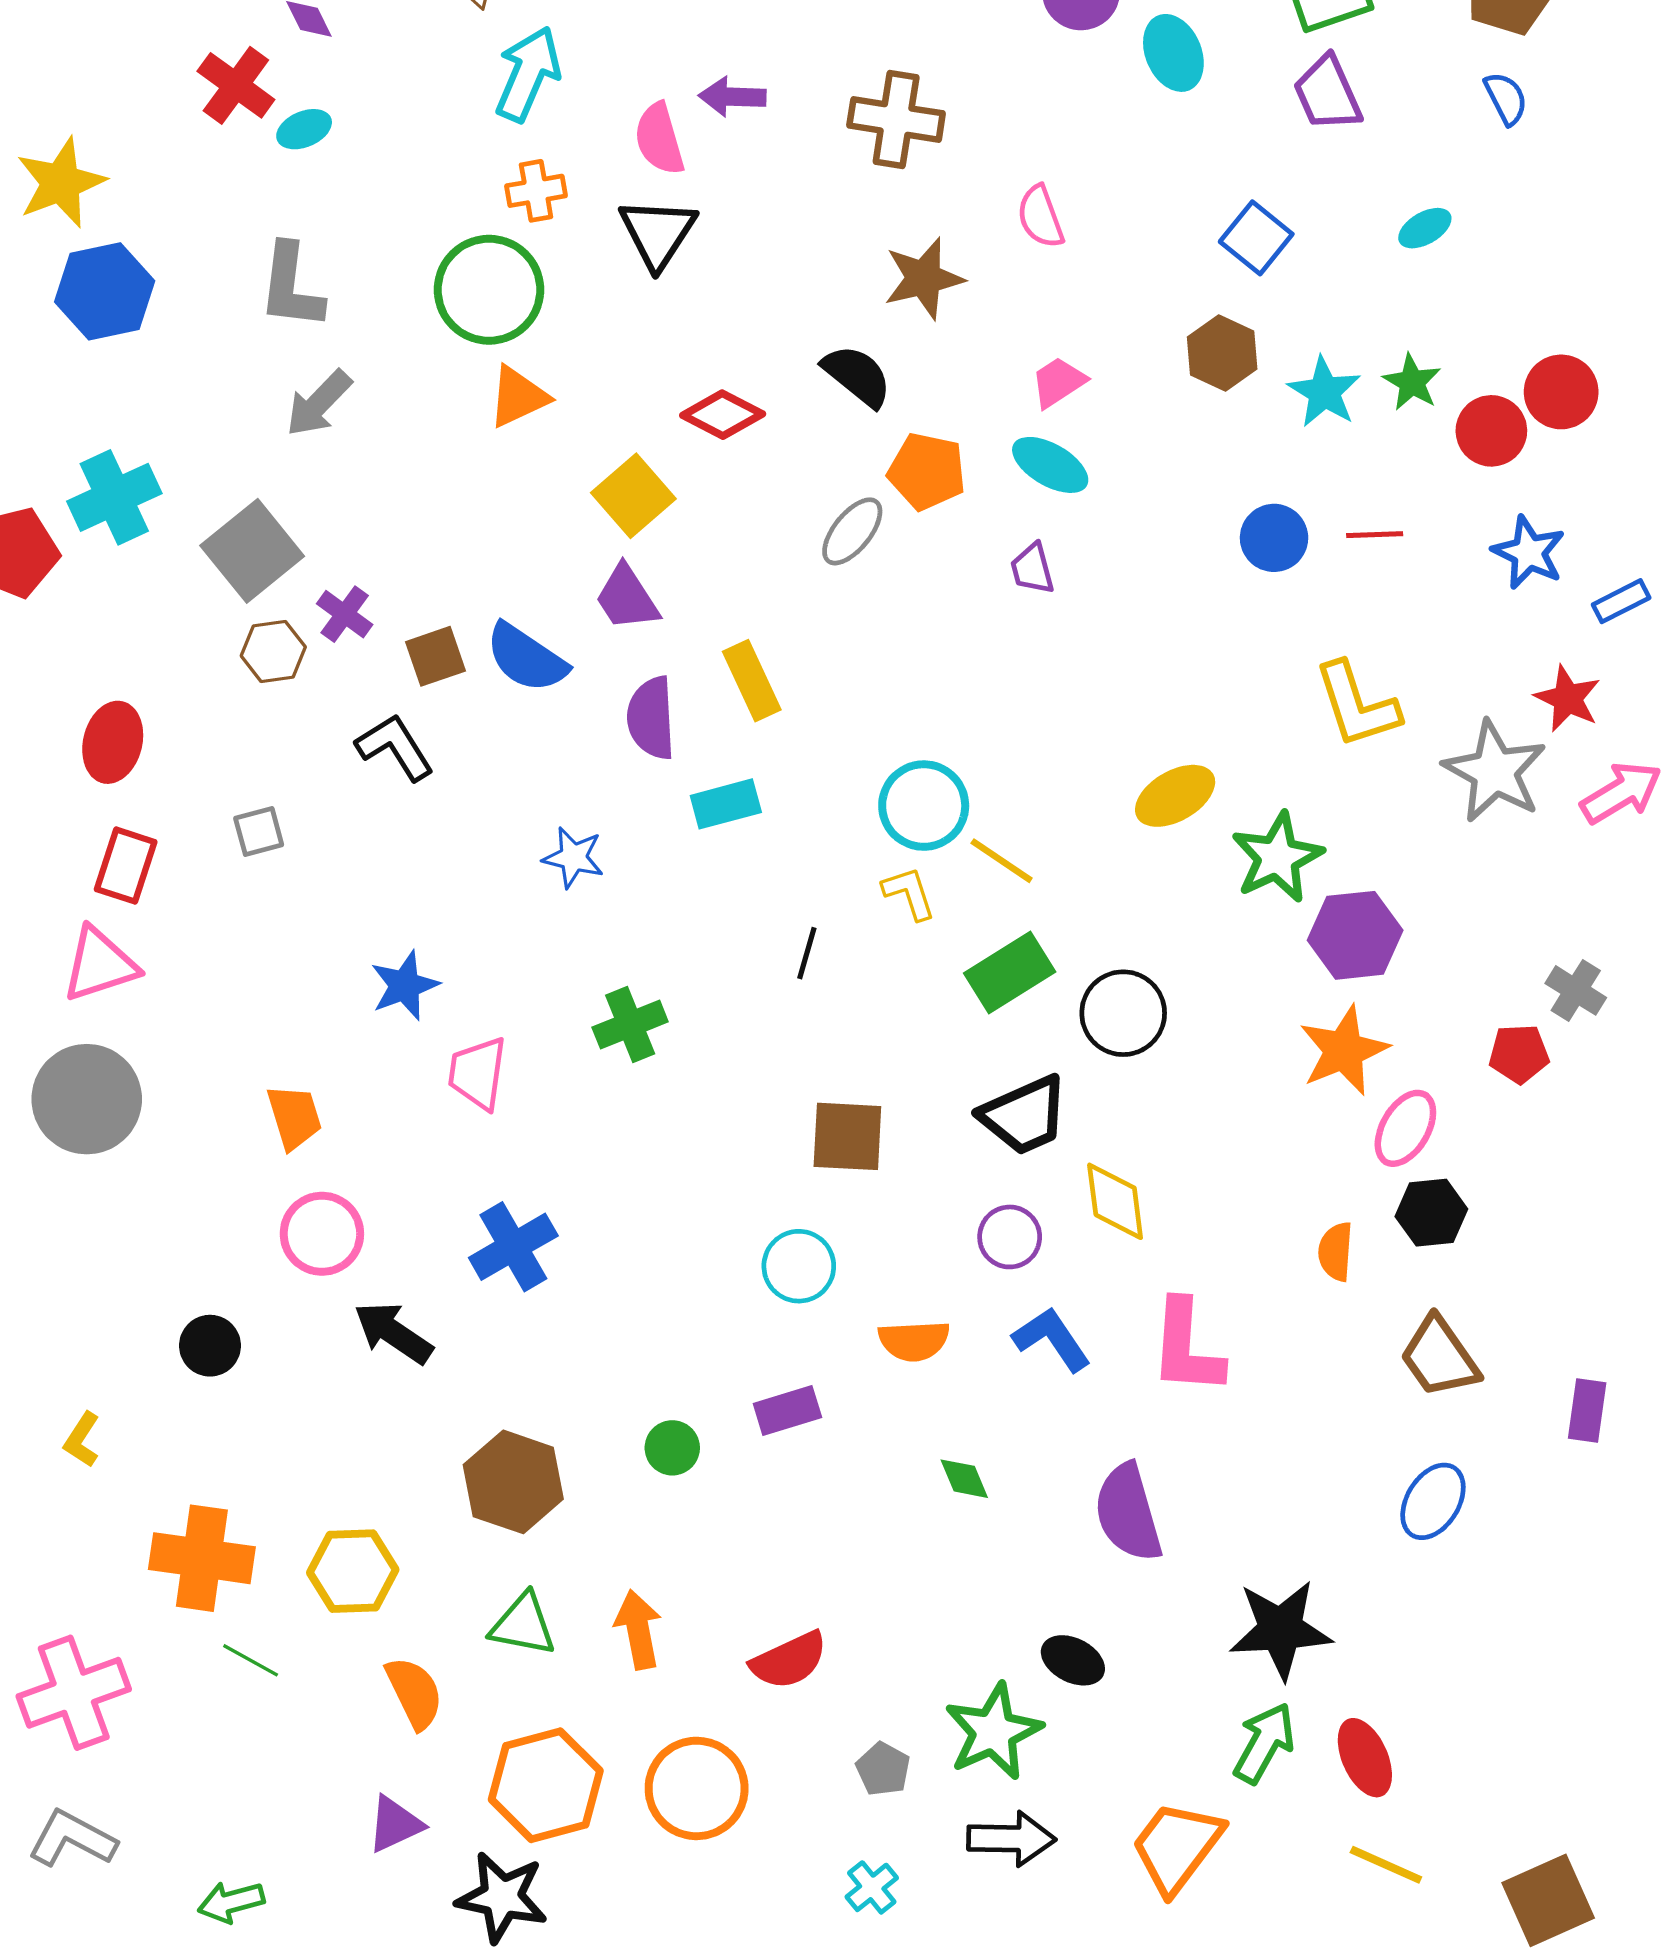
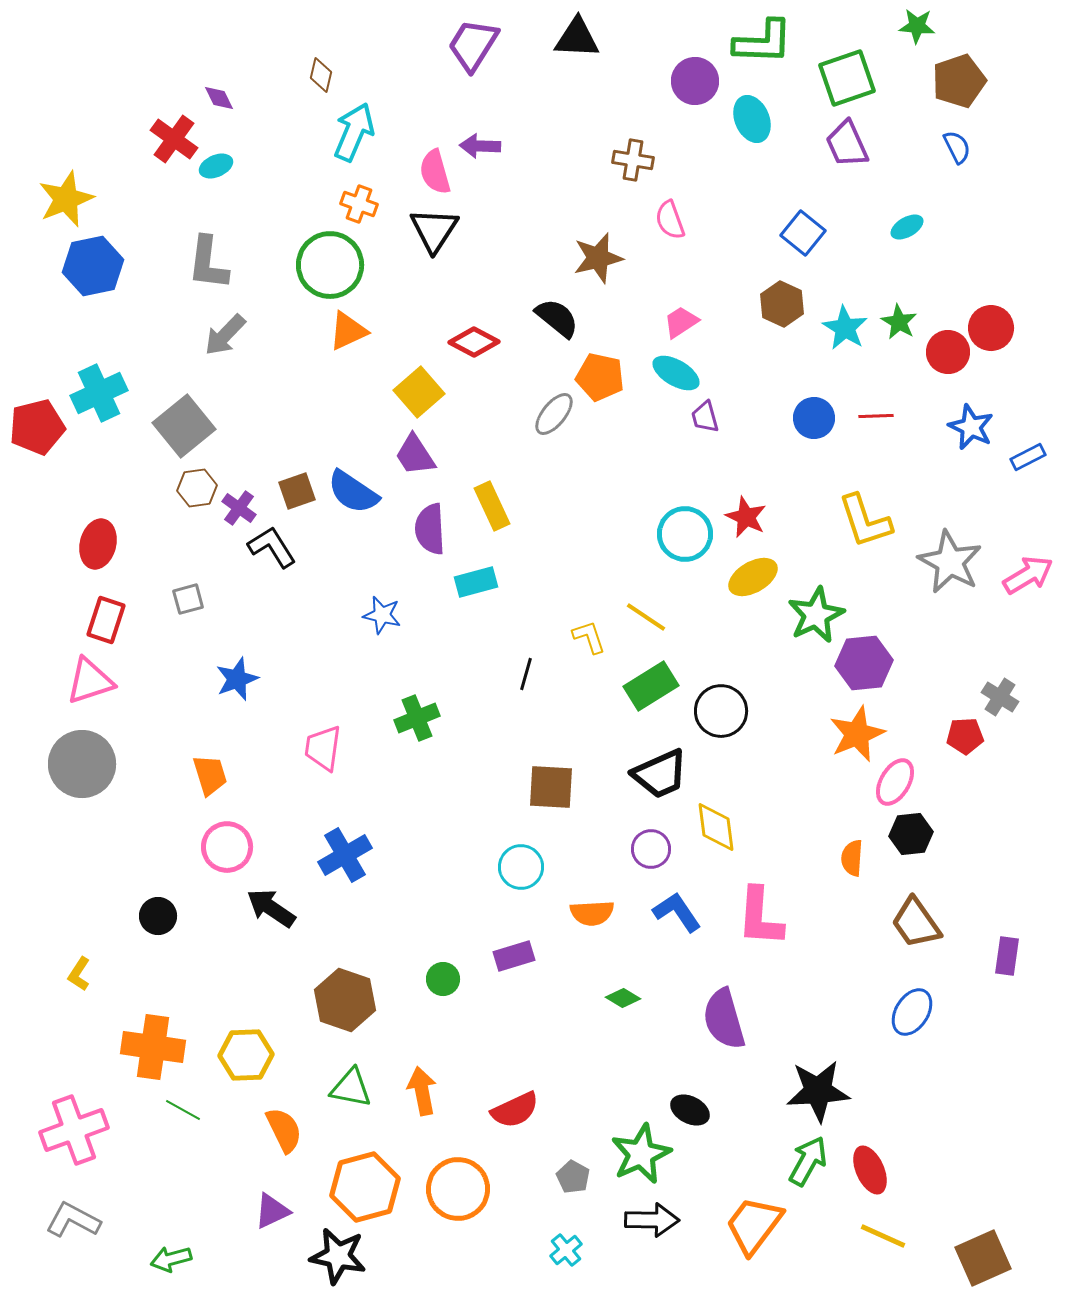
brown cross: (896, 119) -> (633, 160), moved, size x0.7
orange cross: (536, 191) -> (359, 204), turned 30
purple trapezoid: (1032, 569) -> (705, 417), moved
purple cross: (345, 614) -> (239, 508), moved
red star: (1568, 698) -> (746, 517), moved
cyan circle: (924, 806) -> (685, 534), moved
blue star: (405, 986) -> (237, 679), moved
green diamond: (964, 1479) -> (623, 998), turned -36

